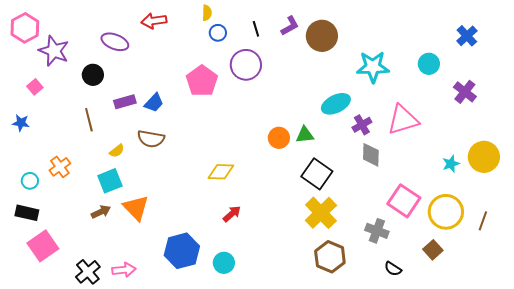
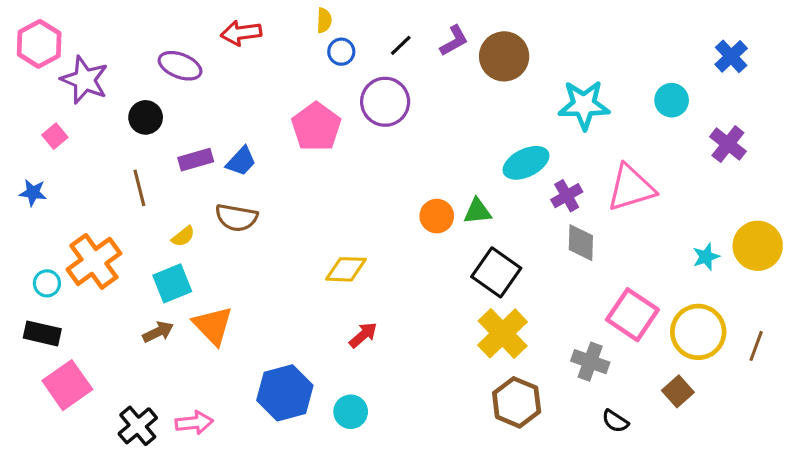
black line: (256, 29) -> (401, 45), turned 63
orange cross: (60, 167) -> (94, 261), size x1.6

